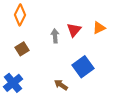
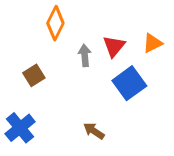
orange diamond: (20, 15) -> (55, 23), moved
blue square: (83, 67) -> (129, 83), moved

